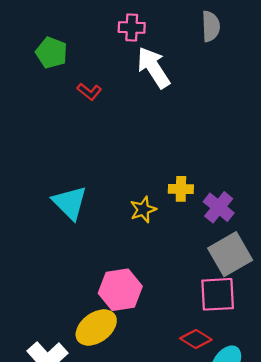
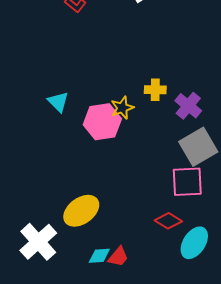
cyan triangle: (70, 203) -> (58, 102), size x0.7
pink hexagon: (120, 290) -> (102, 122), moved

